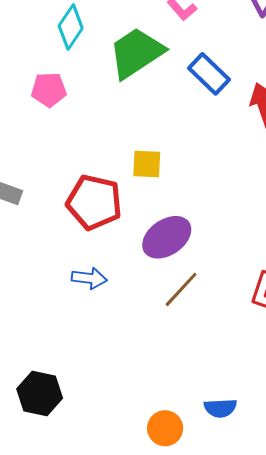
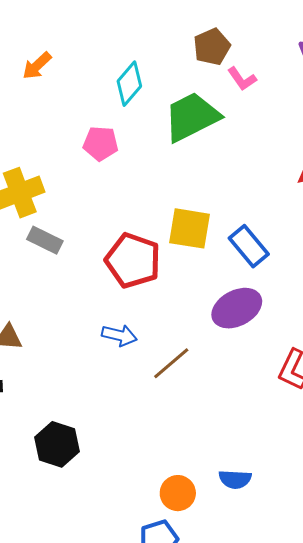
blue rectangle: (209, 74) -> (249, 246), moved
yellow square: (147, 164) -> (190, 228), size x1.4
purple ellipse: (167, 237) -> (237, 308), moved
brown line: (181, 289) -> (171, 363), moved

